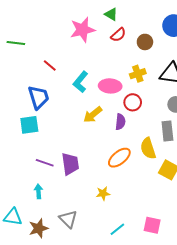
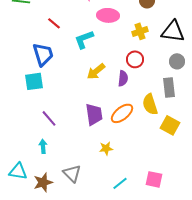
cyan L-shape: (80, 82) -> (84, 39), turned 30
pink ellipse: (110, 86) -> (108, 15), moved
purple line: (45, 163) -> (49, 118), turned 30
purple trapezoid: (70, 164) -> (94, 114), moved

